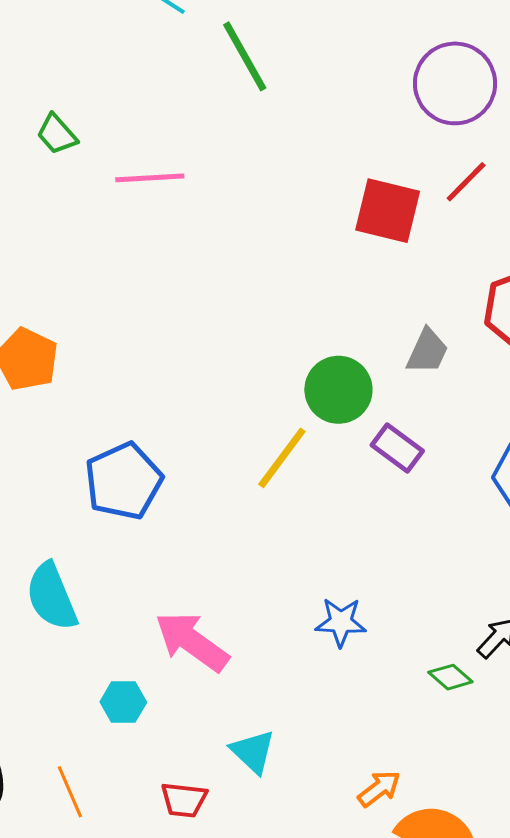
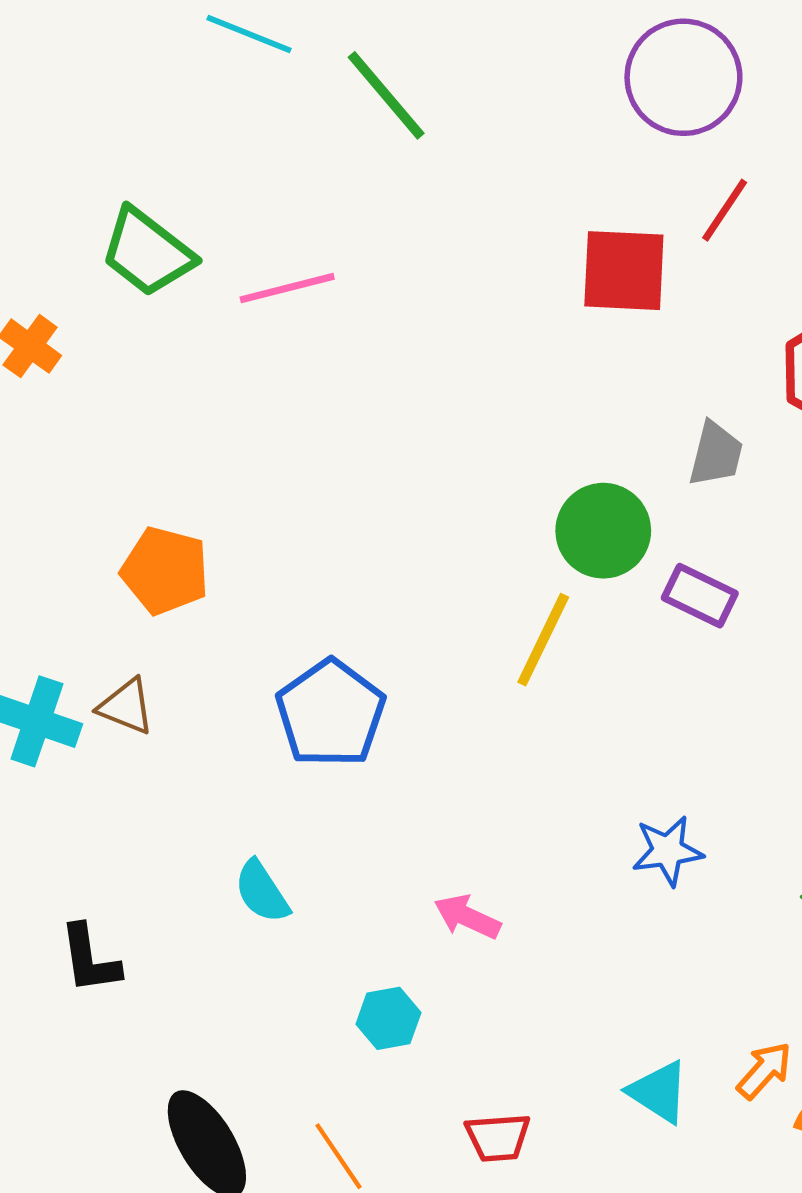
green trapezoid: (57, 134) -> (147, 252), size x1.6
cyan semicircle: (52, 597) -> (262, 892), size x0.7
pink arrow: (192, 642) -> (467, 917), size x0.6
cyan triangle: (253, 752) -> (659, 1092), moved

